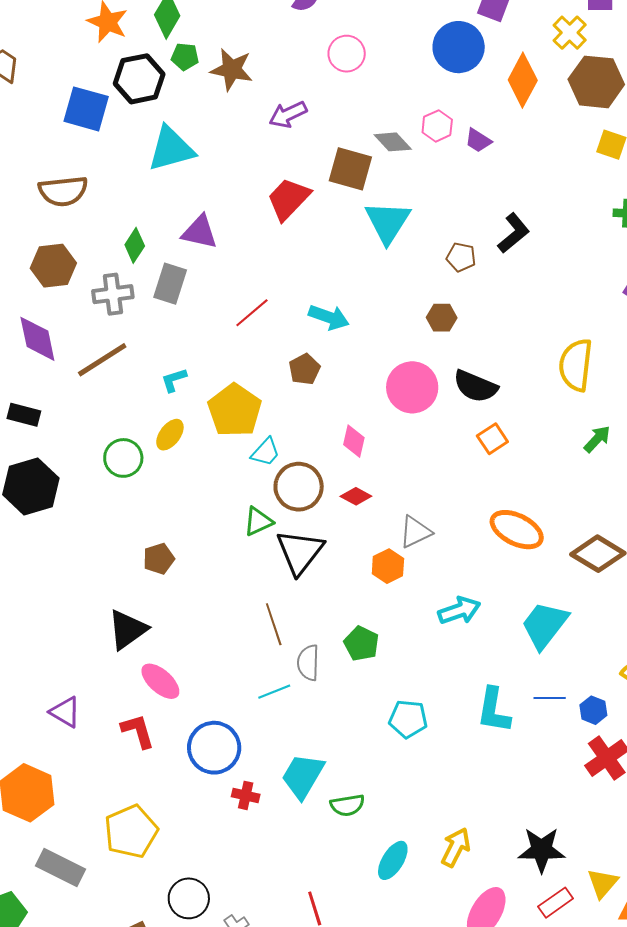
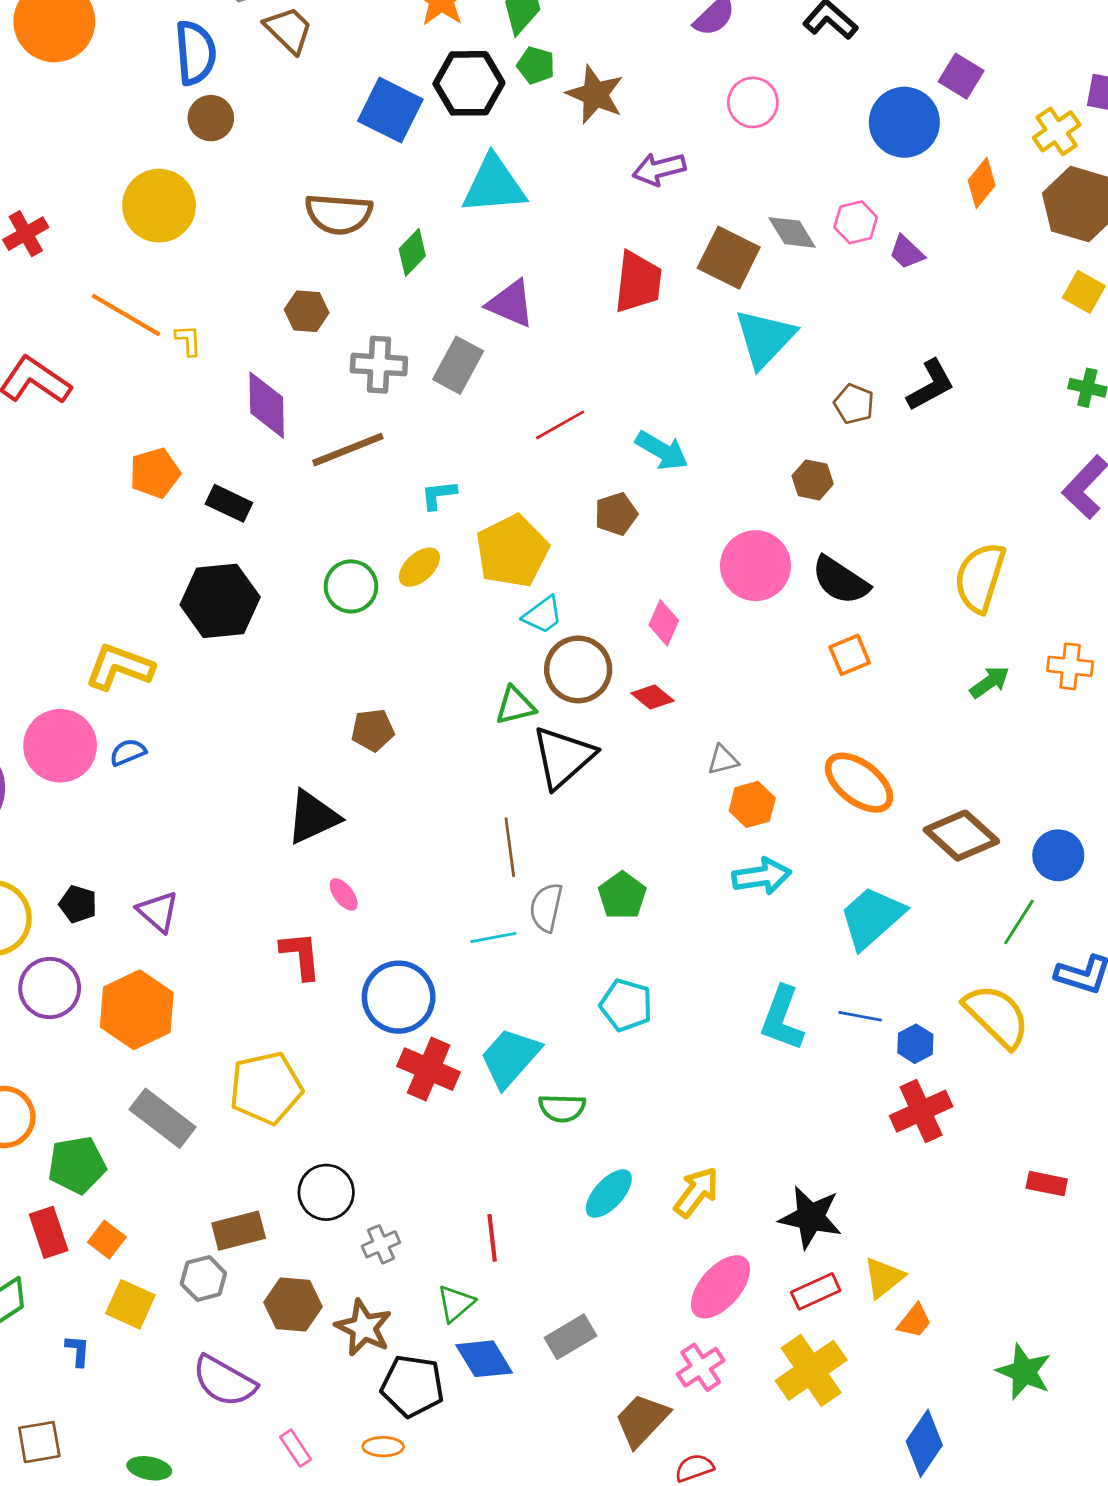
orange diamond: (523, 80) -> (982, 183), size x0.7
red trapezoid: (288, 199) -> (638, 282), turned 132
green diamond: (135, 245) -> (412, 252), moved
brown hexagon: (53, 266) -> (307, 311), size x0.7
gray triangle: (415, 532) -> (723, 760), size x0.7
orange hexagon: (388, 566) -> (752, 804), moved
pink ellipse: (160, 681) -> (344, 895), size x0.6
purple triangle: (65, 712) -> (158, 912), moved
cyan pentagon: (408, 719) -> (626, 1005), moved
red cross: (246, 795) -> (429, 1069), size x1.6

